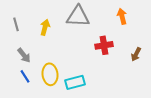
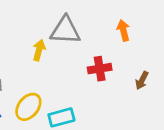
yellow arrow: (45, 27) -> (39, 50), moved
yellow ellipse: (50, 74) -> (28, 107), turned 45

